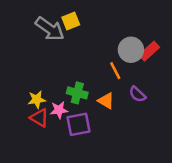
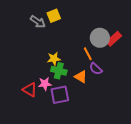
gray arrow: (50, 29) -> (38, 22), size x0.7
purple semicircle: (137, 94) -> (96, 69), moved
yellow star: (37, 100) -> (54, 59), moved

